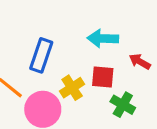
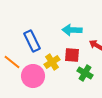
blue rectangle: (41, 55) -> (32, 41), turned -45

